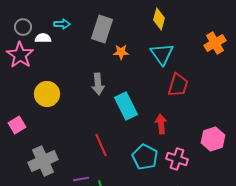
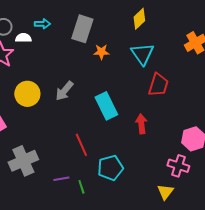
yellow diamond: (159, 19) -> (139, 19), turned 30
gray arrow: (98, 84) -> (64, 91), moved, turned 45
cyan pentagon: (145, 157) -> (110, 168), moved, turned 30
pink cross: (177, 159) -> (178, 166), moved

